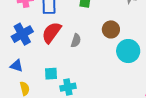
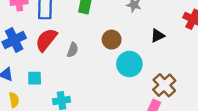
cyan square: (51, 74) -> (35, 78), moved

